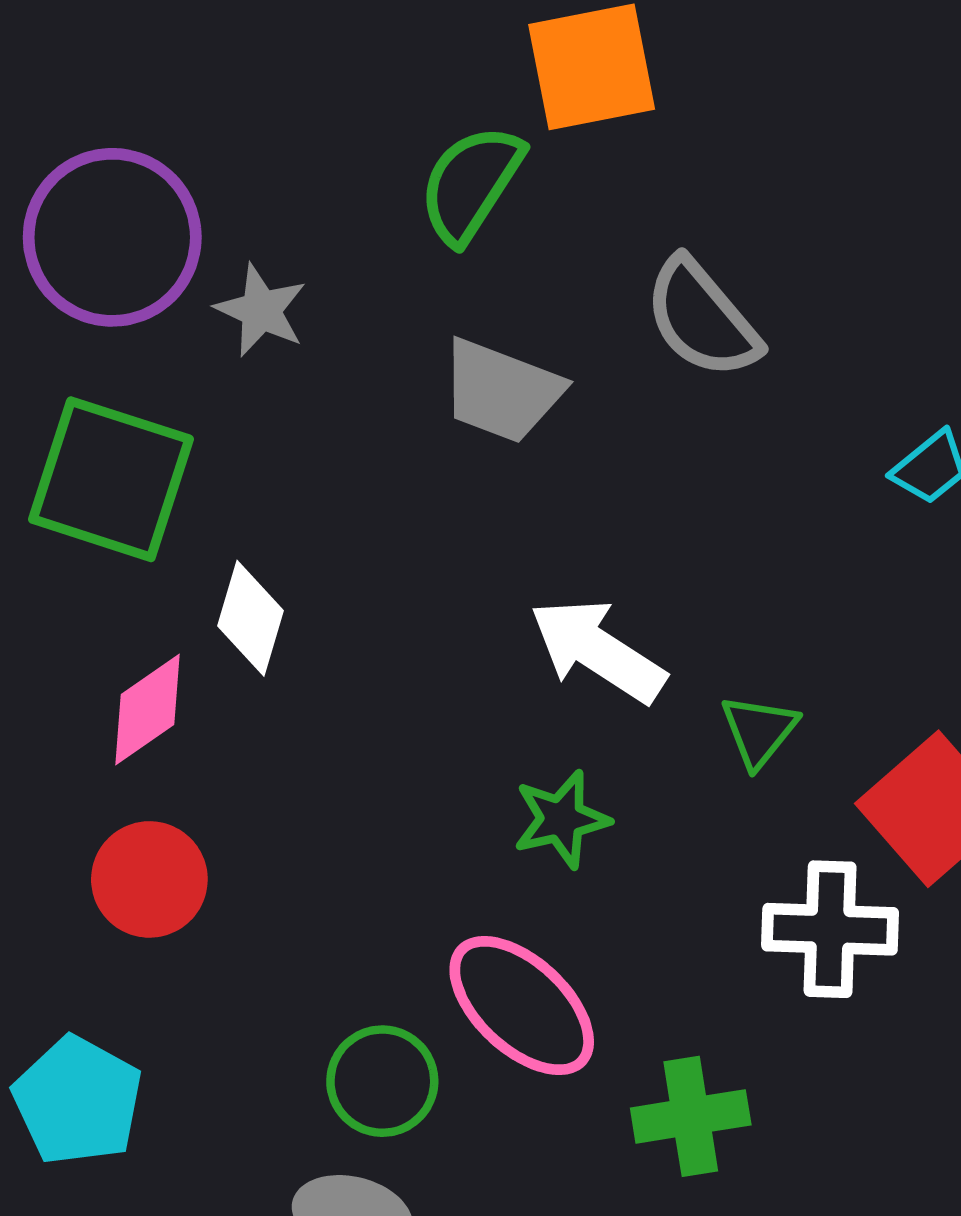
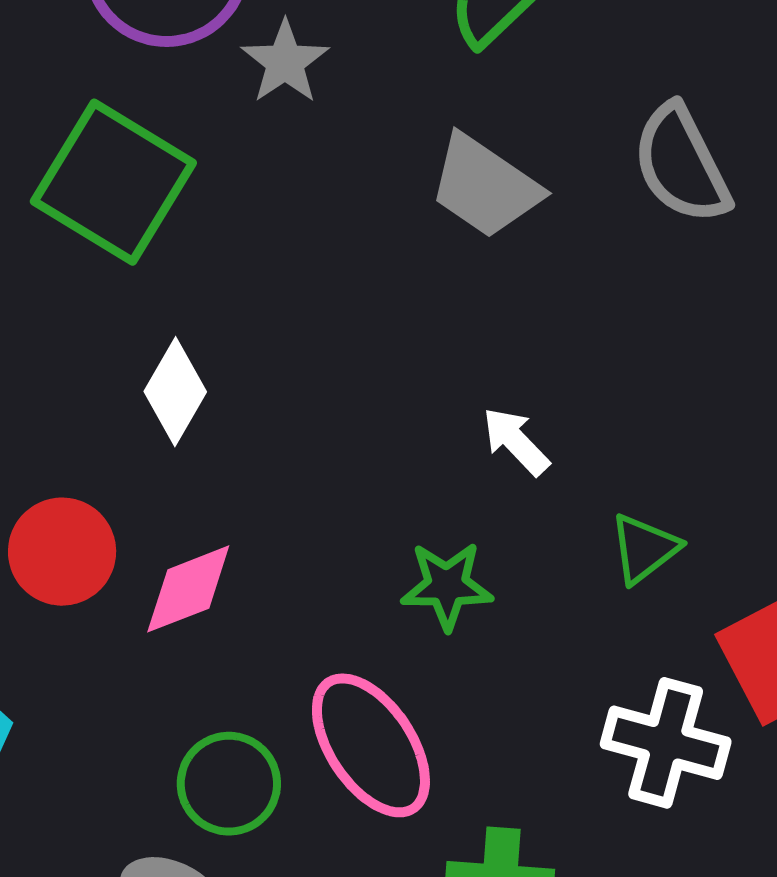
white diamond: (250, 618) -> (175, 392), moved
white arrow: (598, 651) -> (516, 441), size x0.6
pink diamond: (147, 709) -> (188, 589), moved

